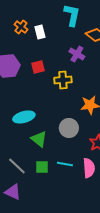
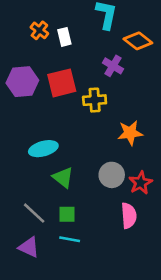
red square: (38, 67) -> (62, 83), size x1.6
gray circle: (69, 128) -> (112, 175), moved
cyan line: (65, 164) -> (70, 239), moved

